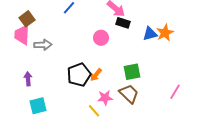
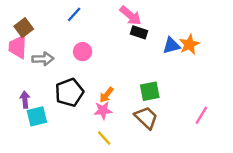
pink circle: (101, 38) -> (83, 52), moved
black pentagon: (79, 75) -> (69, 92), moved
pink star: (105, 98) -> (103, 110), moved
cyan square: (38, 106) -> (37, 116), moved

